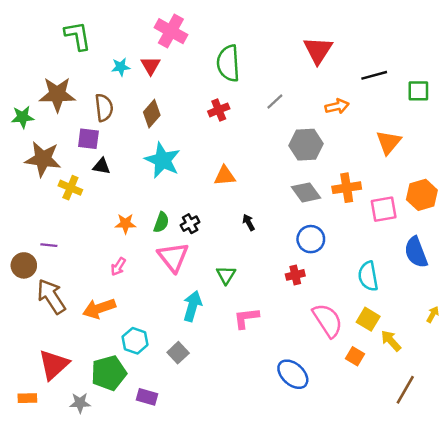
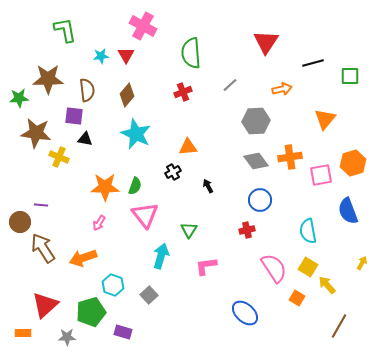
orange star: (125, 224) -> (105, 187), size x1.6
black cross: (190, 224) -> (173, 172), moved

